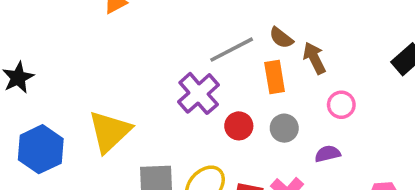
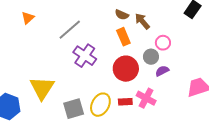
gray line: (232, 50) -> (70, 30), moved
red circle: (239, 126) -> (126, 69), moved, size x1.6
gray circle: (284, 128) -> (151, 57), moved

